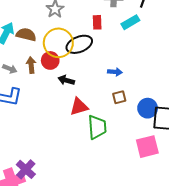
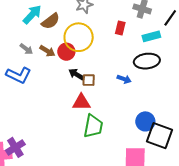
brown semicircle: (26, 35) -> (51, 21), turned 114
black ellipse: (79, 44) -> (147, 61), moved
brown arrow: (31, 65) -> (47, 51), turned 112
brown square: (119, 97) -> (89, 80), moved

